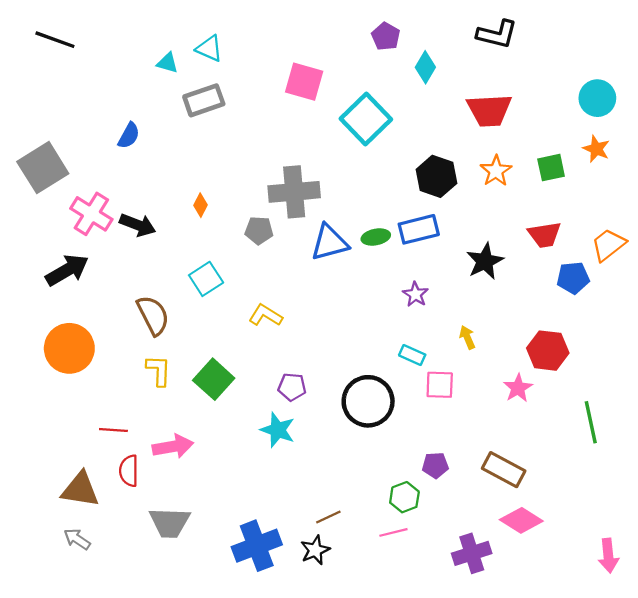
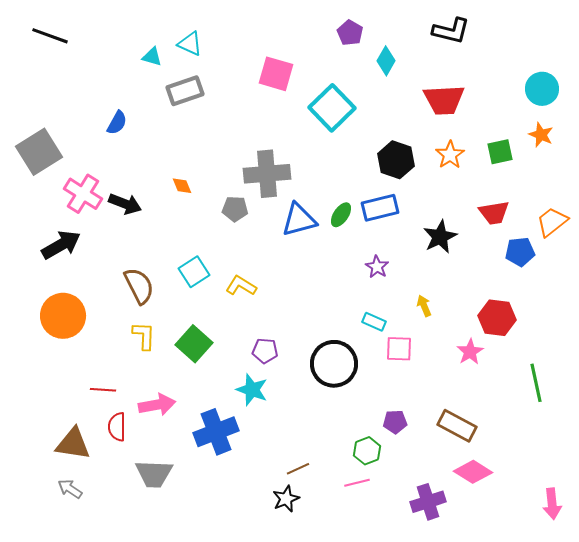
orange diamond: (200, 205) -> (182, 186), turned -50
green ellipse: (376, 237) -> (341, 215), turned -45
cyan square: (206, 279) -> (194, 272), moved
blue cross: (257, 546) -> (216, 432), moved

